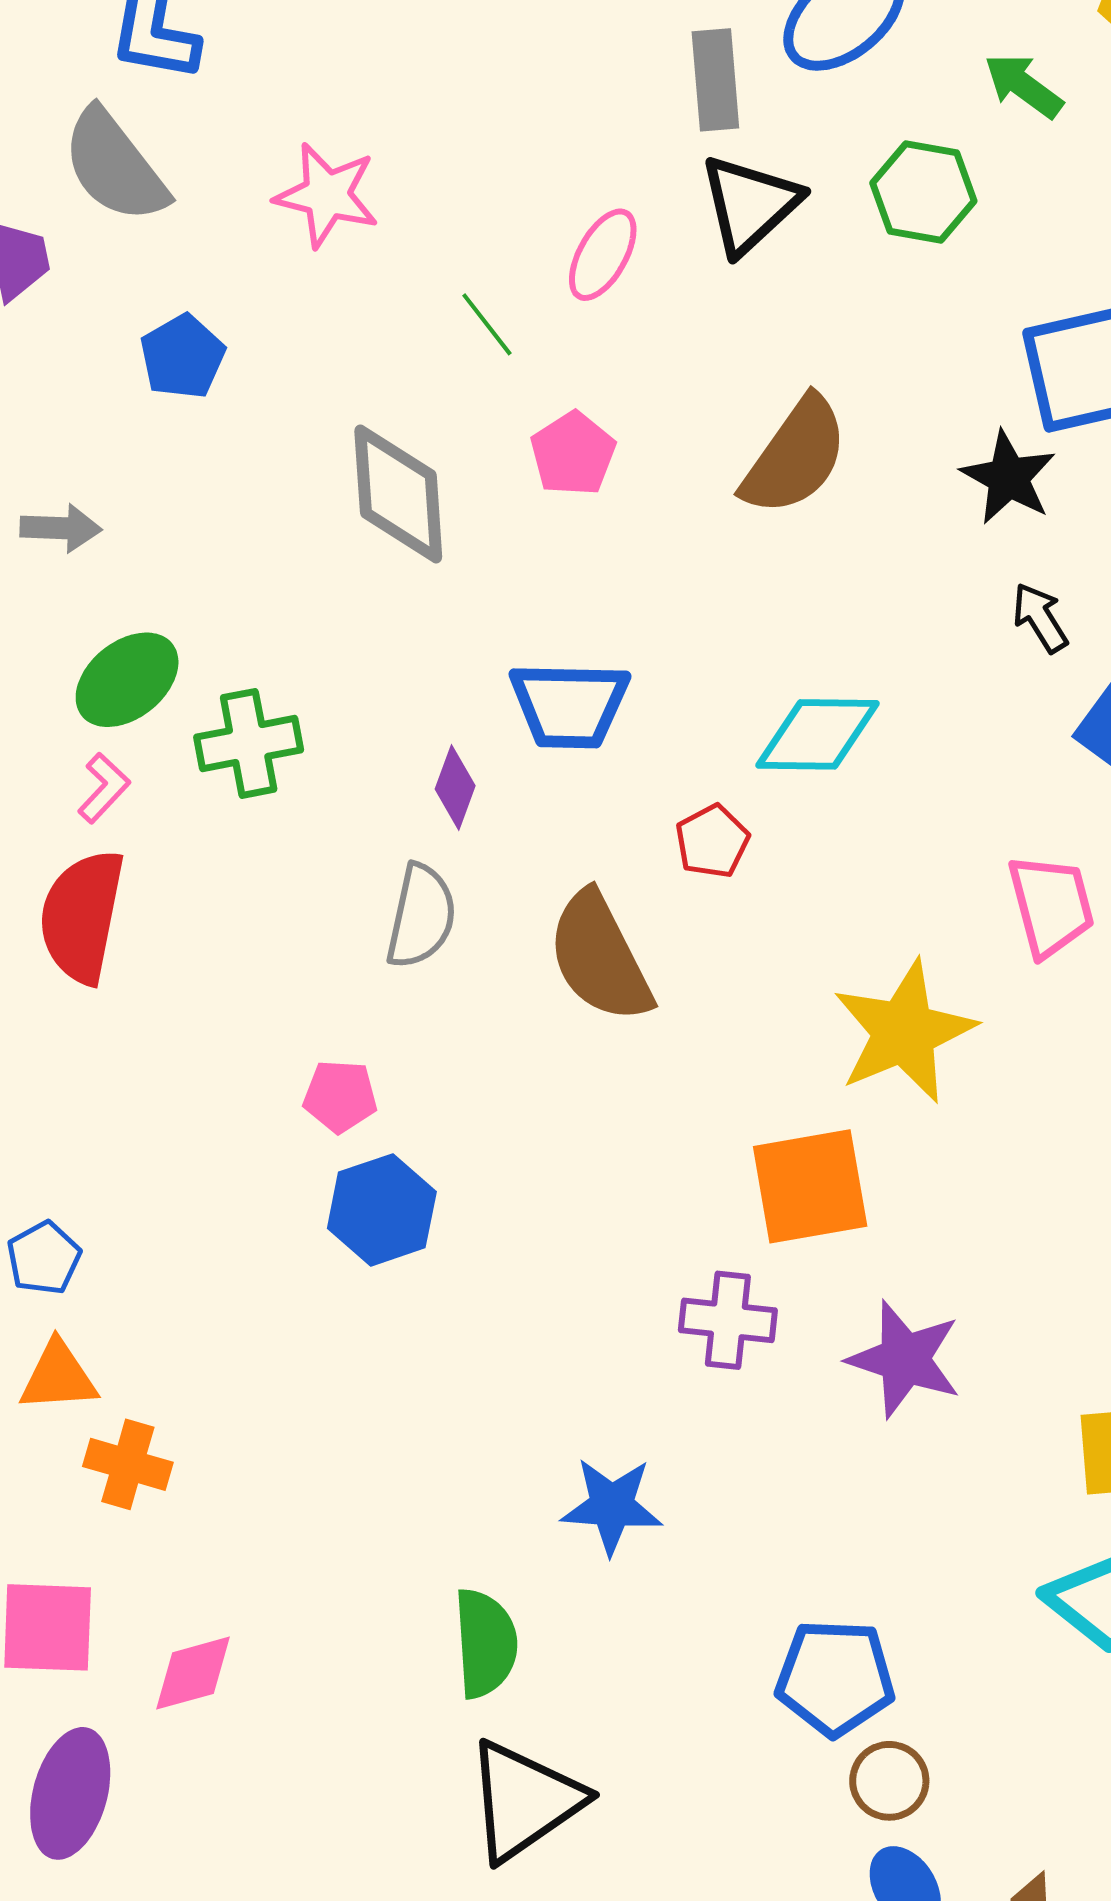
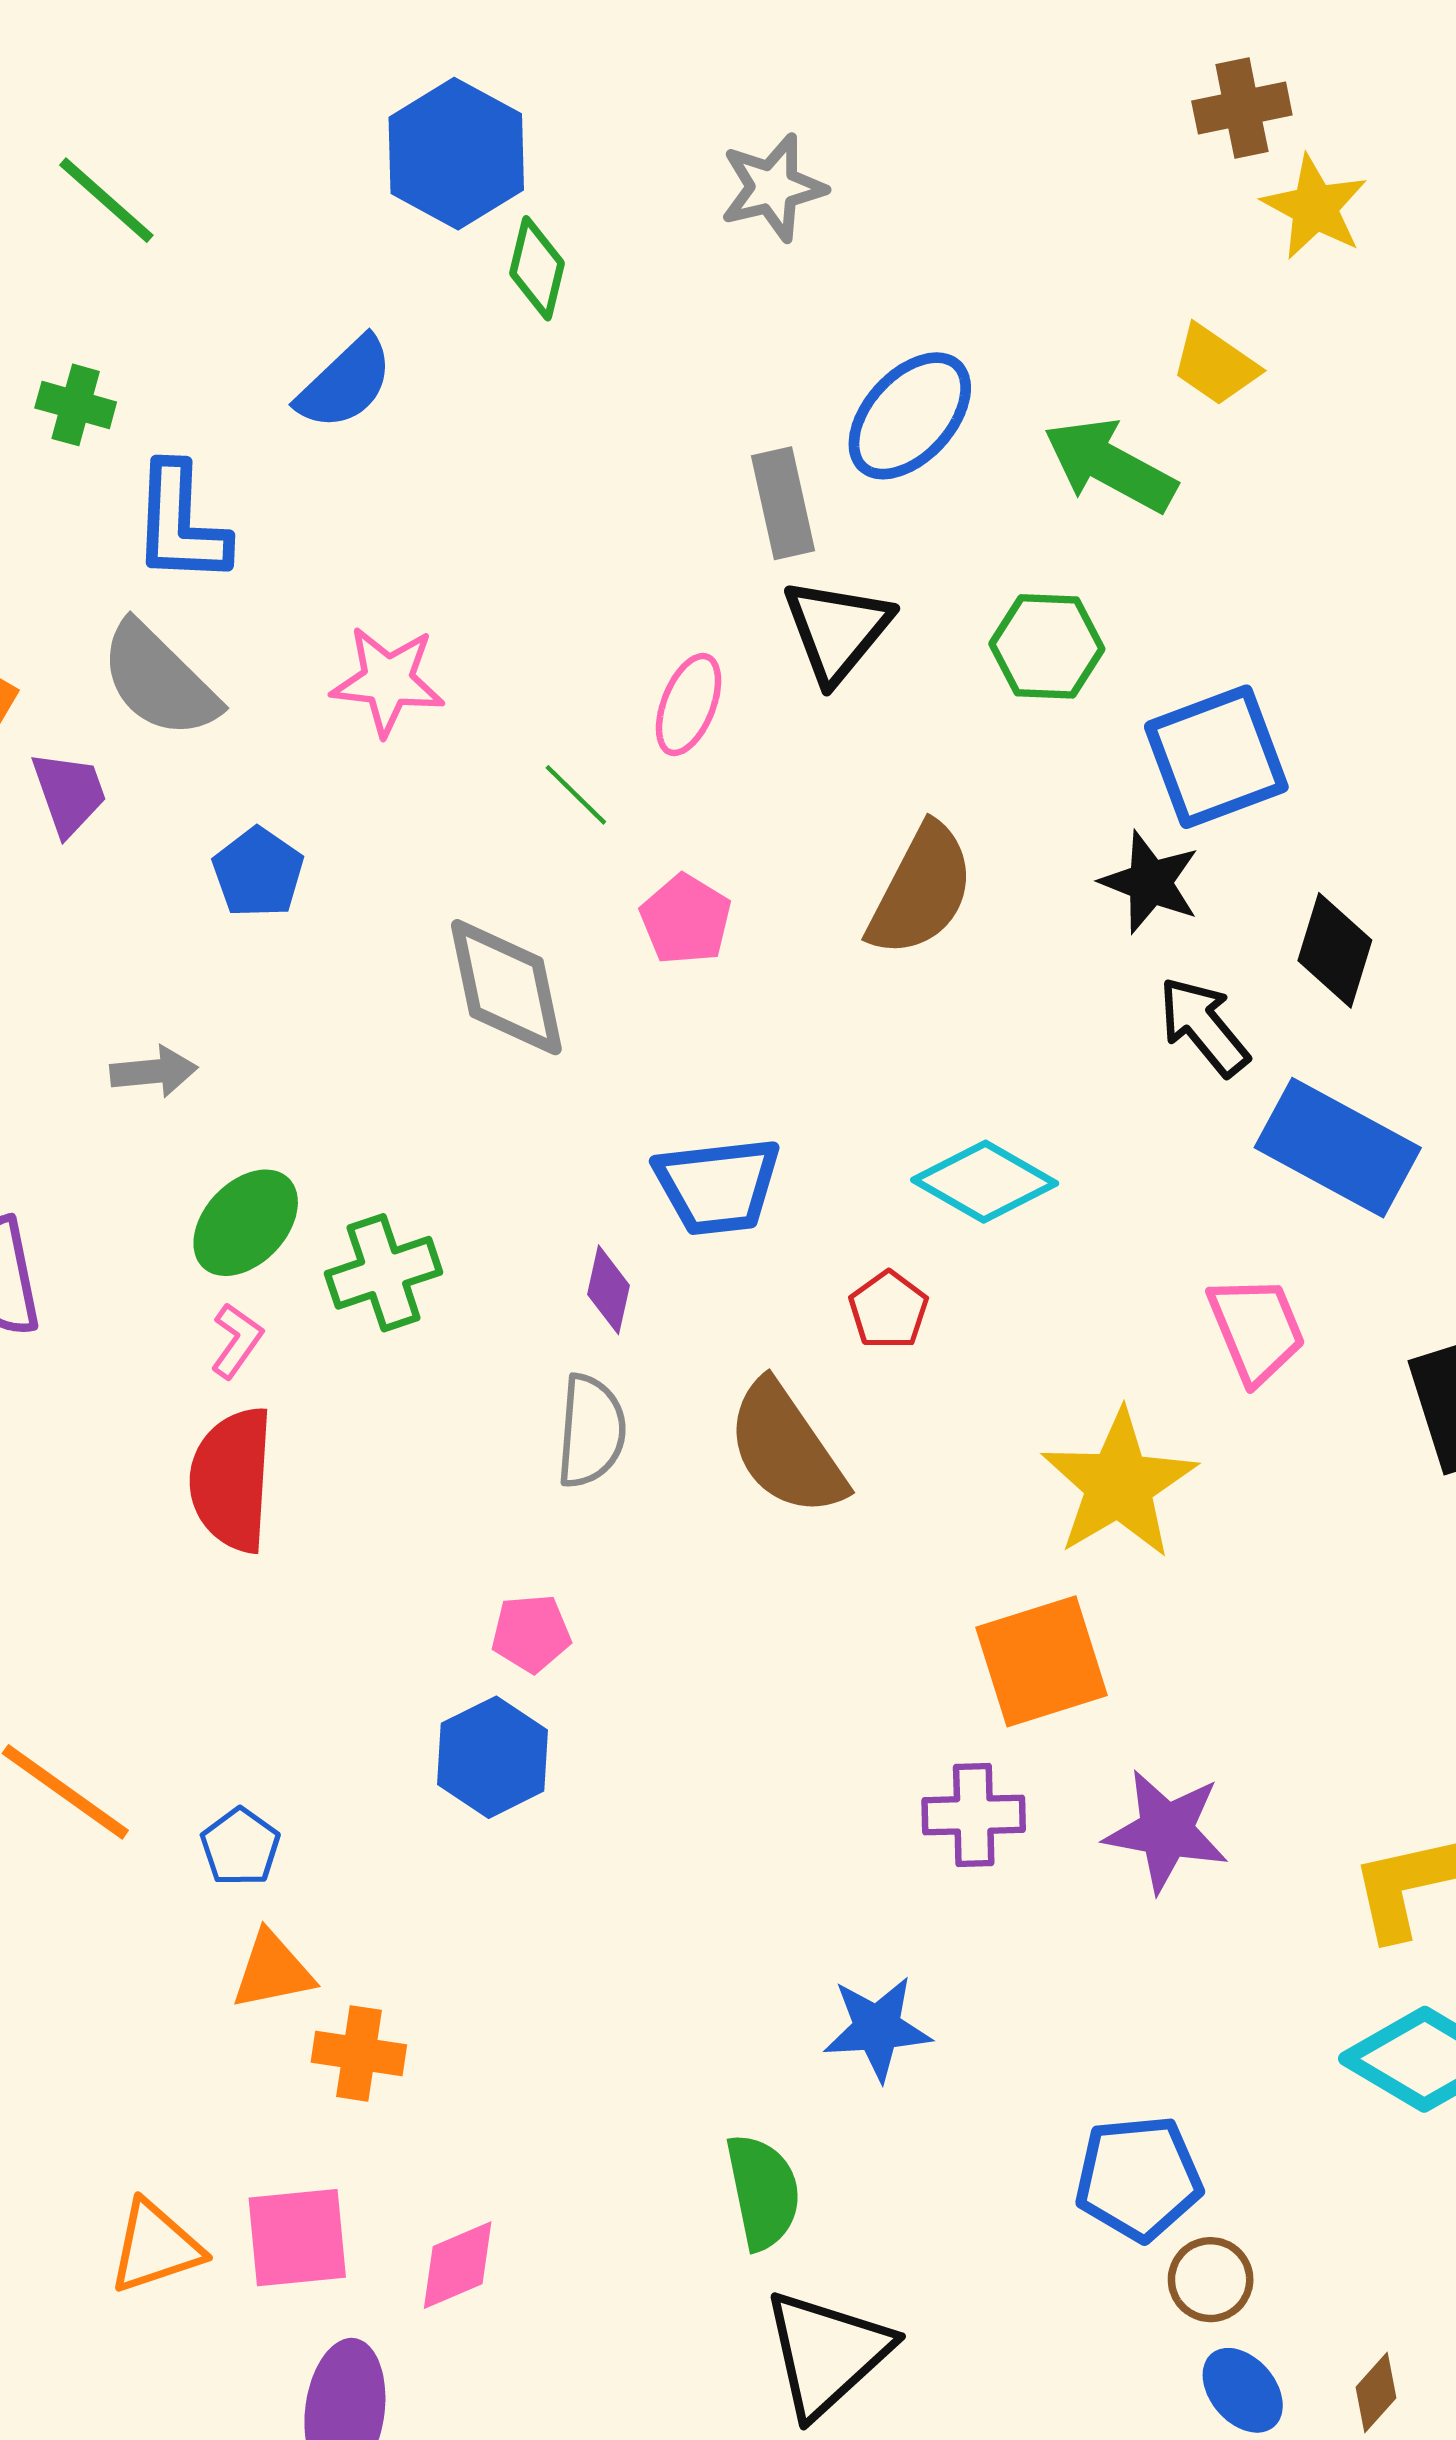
green arrow: (1023, 86) -> (1110, 465), size x1.5
green hexagon: (923, 192) -> (1047, 646), moved
black arrow: (1040, 618) -> (1204, 1026), size x1.4
cyan diamond: (817, 734) -> (985, 1182), turned 37
blue hexagon: (382, 1210) -> (493, 1757), moved

